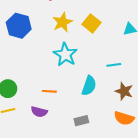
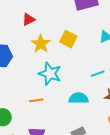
cyan semicircle: (89, 86) -> (79, 98), turned -96
orange line: (49, 91) -> (36, 100), moved

